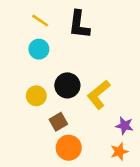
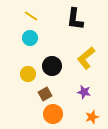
black L-shape: (79, 24) -> (75, 19), moved
yellow L-shape: (99, 95) -> (86, 58), moved
purple star: (124, 126) -> (84, 92), moved

